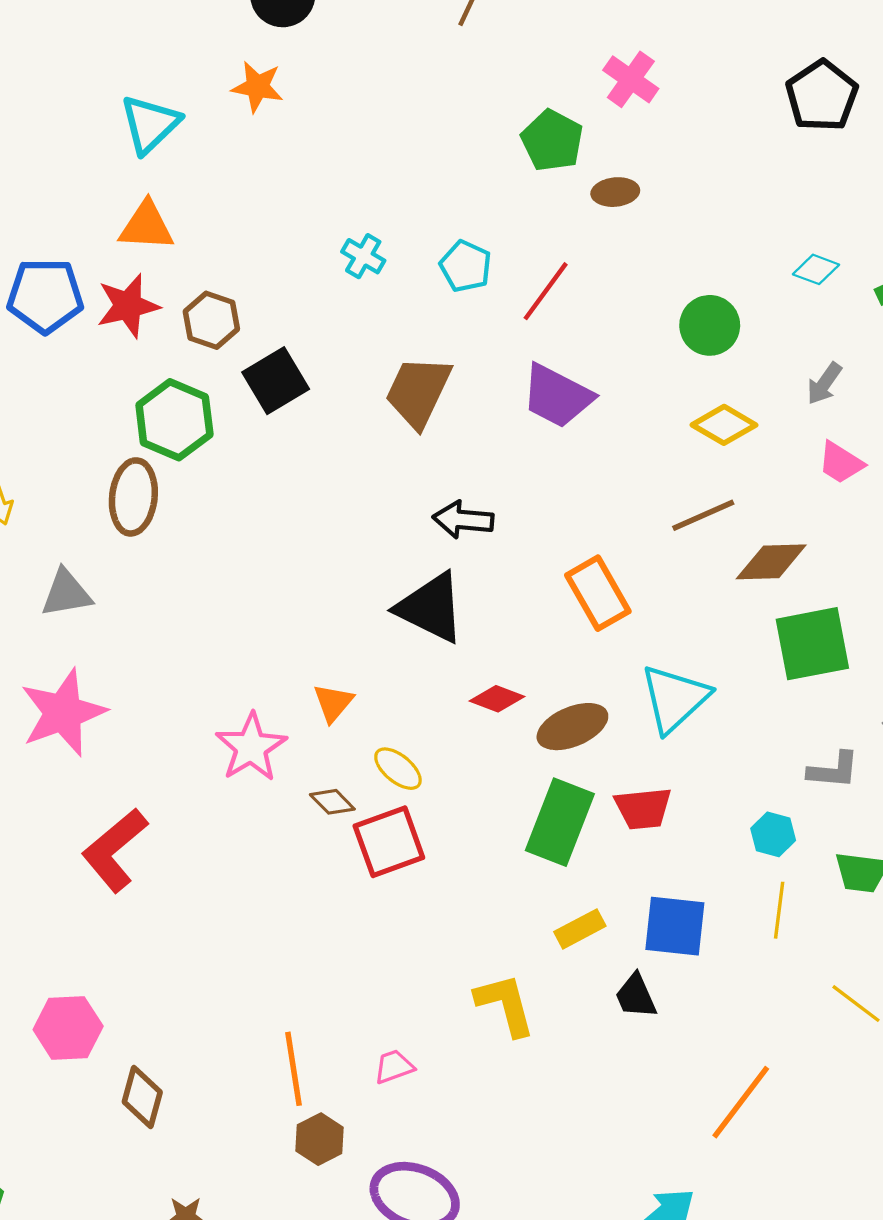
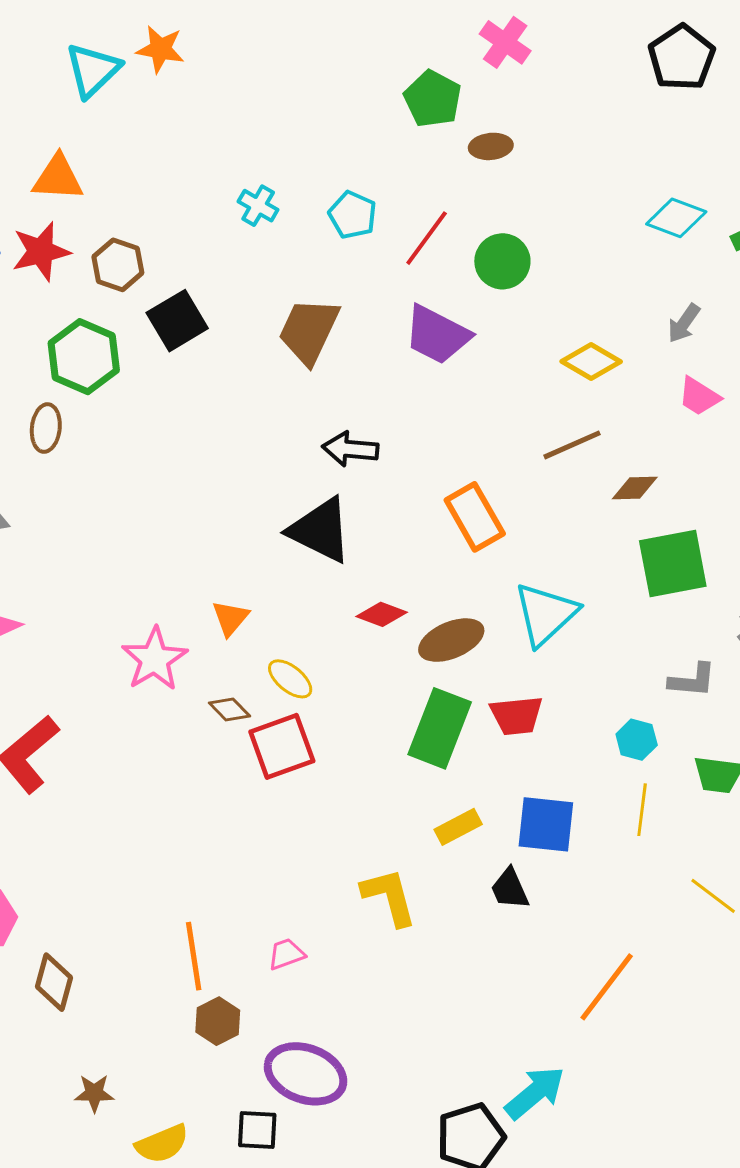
cyan triangle: (150, 124) -> (93, 70), moved
cyan diamond: (816, 269) -> (676, 218), size x1.4
green circle: (710, 325) -> (502, 261), moved
brown ellipse: (133, 497) -> (46, 428), size x0.7
brown diamond: (771, 562) -> (635, 488), size x0.7

